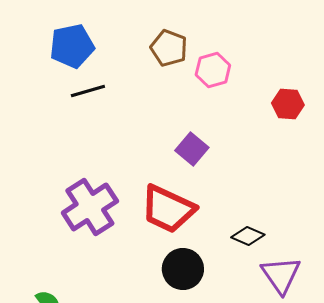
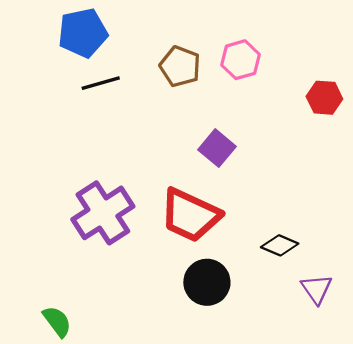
brown pentagon: (169, 48) -> (180, 66), moved
purple triangle: (281, 275) -> (317, 289), size x0.7

